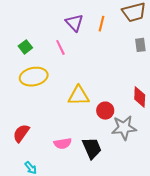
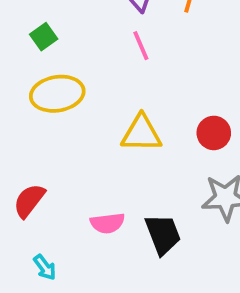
pink line: (60, 47) -> (141, 46), moved
red circle: (105, 111) -> (214, 133), moved

